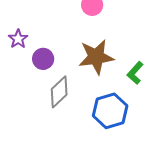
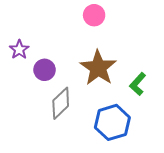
brown star: (96, 57) -> (98, 68), turned -30

